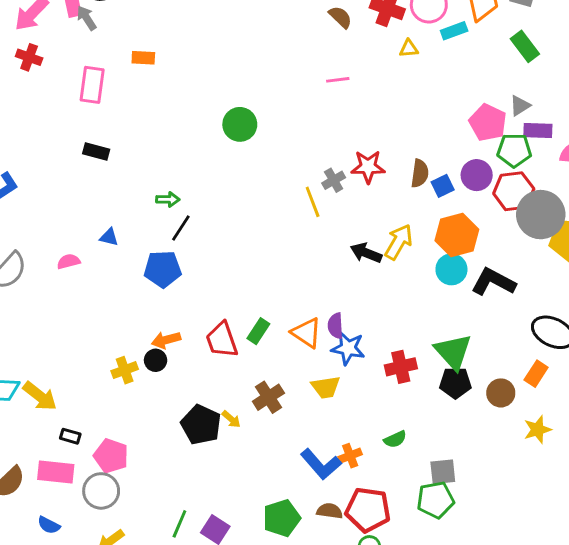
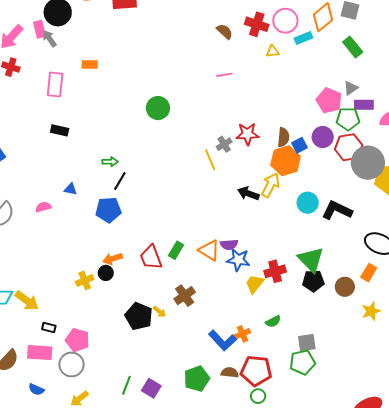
orange hexagon: (457, 235) -> (286, 161), moved
purple semicircle: (335, 326) -> (229, 245), turned -90
yellow trapezoid: (326, 387) -> (255, 284), moved, turned 140

